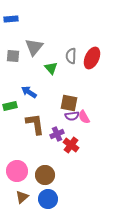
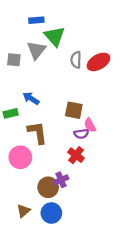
blue rectangle: (11, 19) -> (36, 20), moved
red ellipse: (92, 58) -> (98, 62), turned 35
green triangle: (51, 68) -> (55, 36), moved, size x1.5
purple semicircle: (72, 116) -> (81, 134), moved
purple cross: (57, 134) -> (61, 180), moved
pink circle: (17, 171) -> (20, 157), moved

